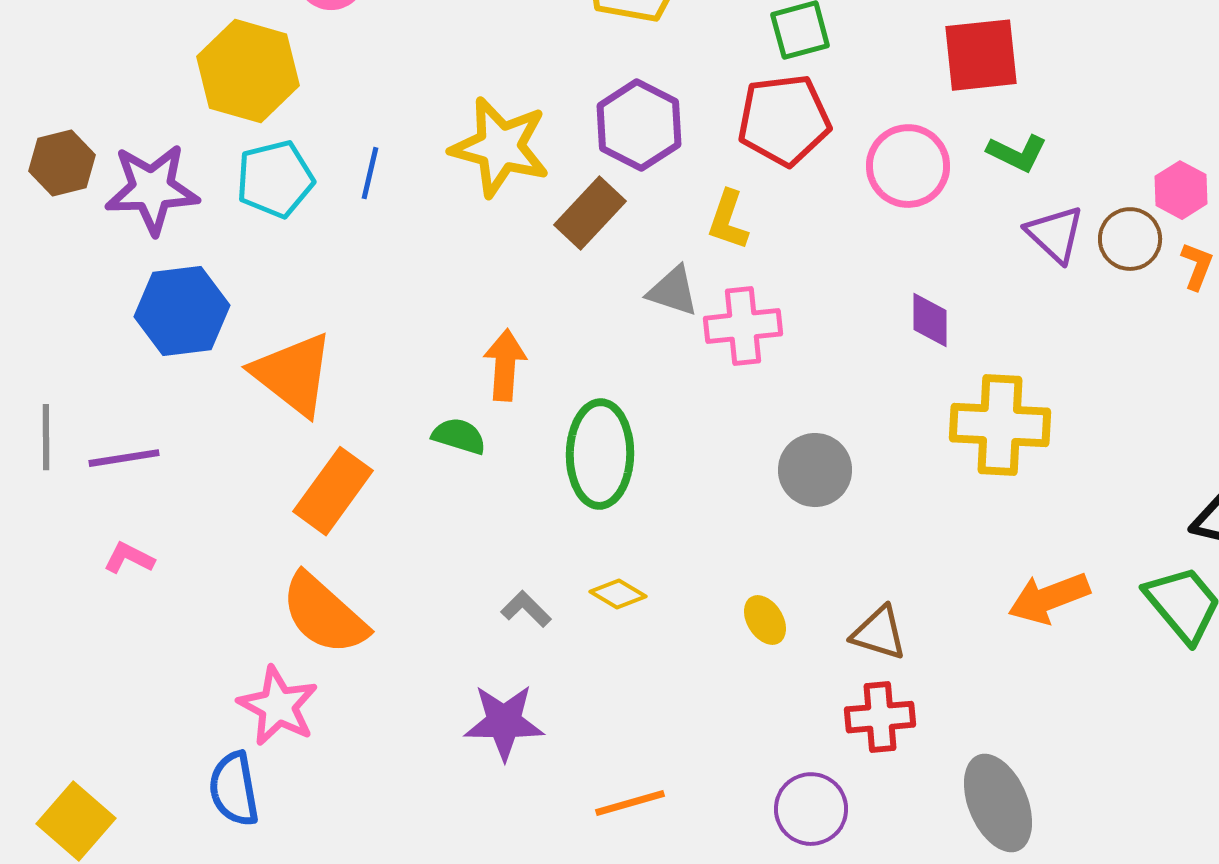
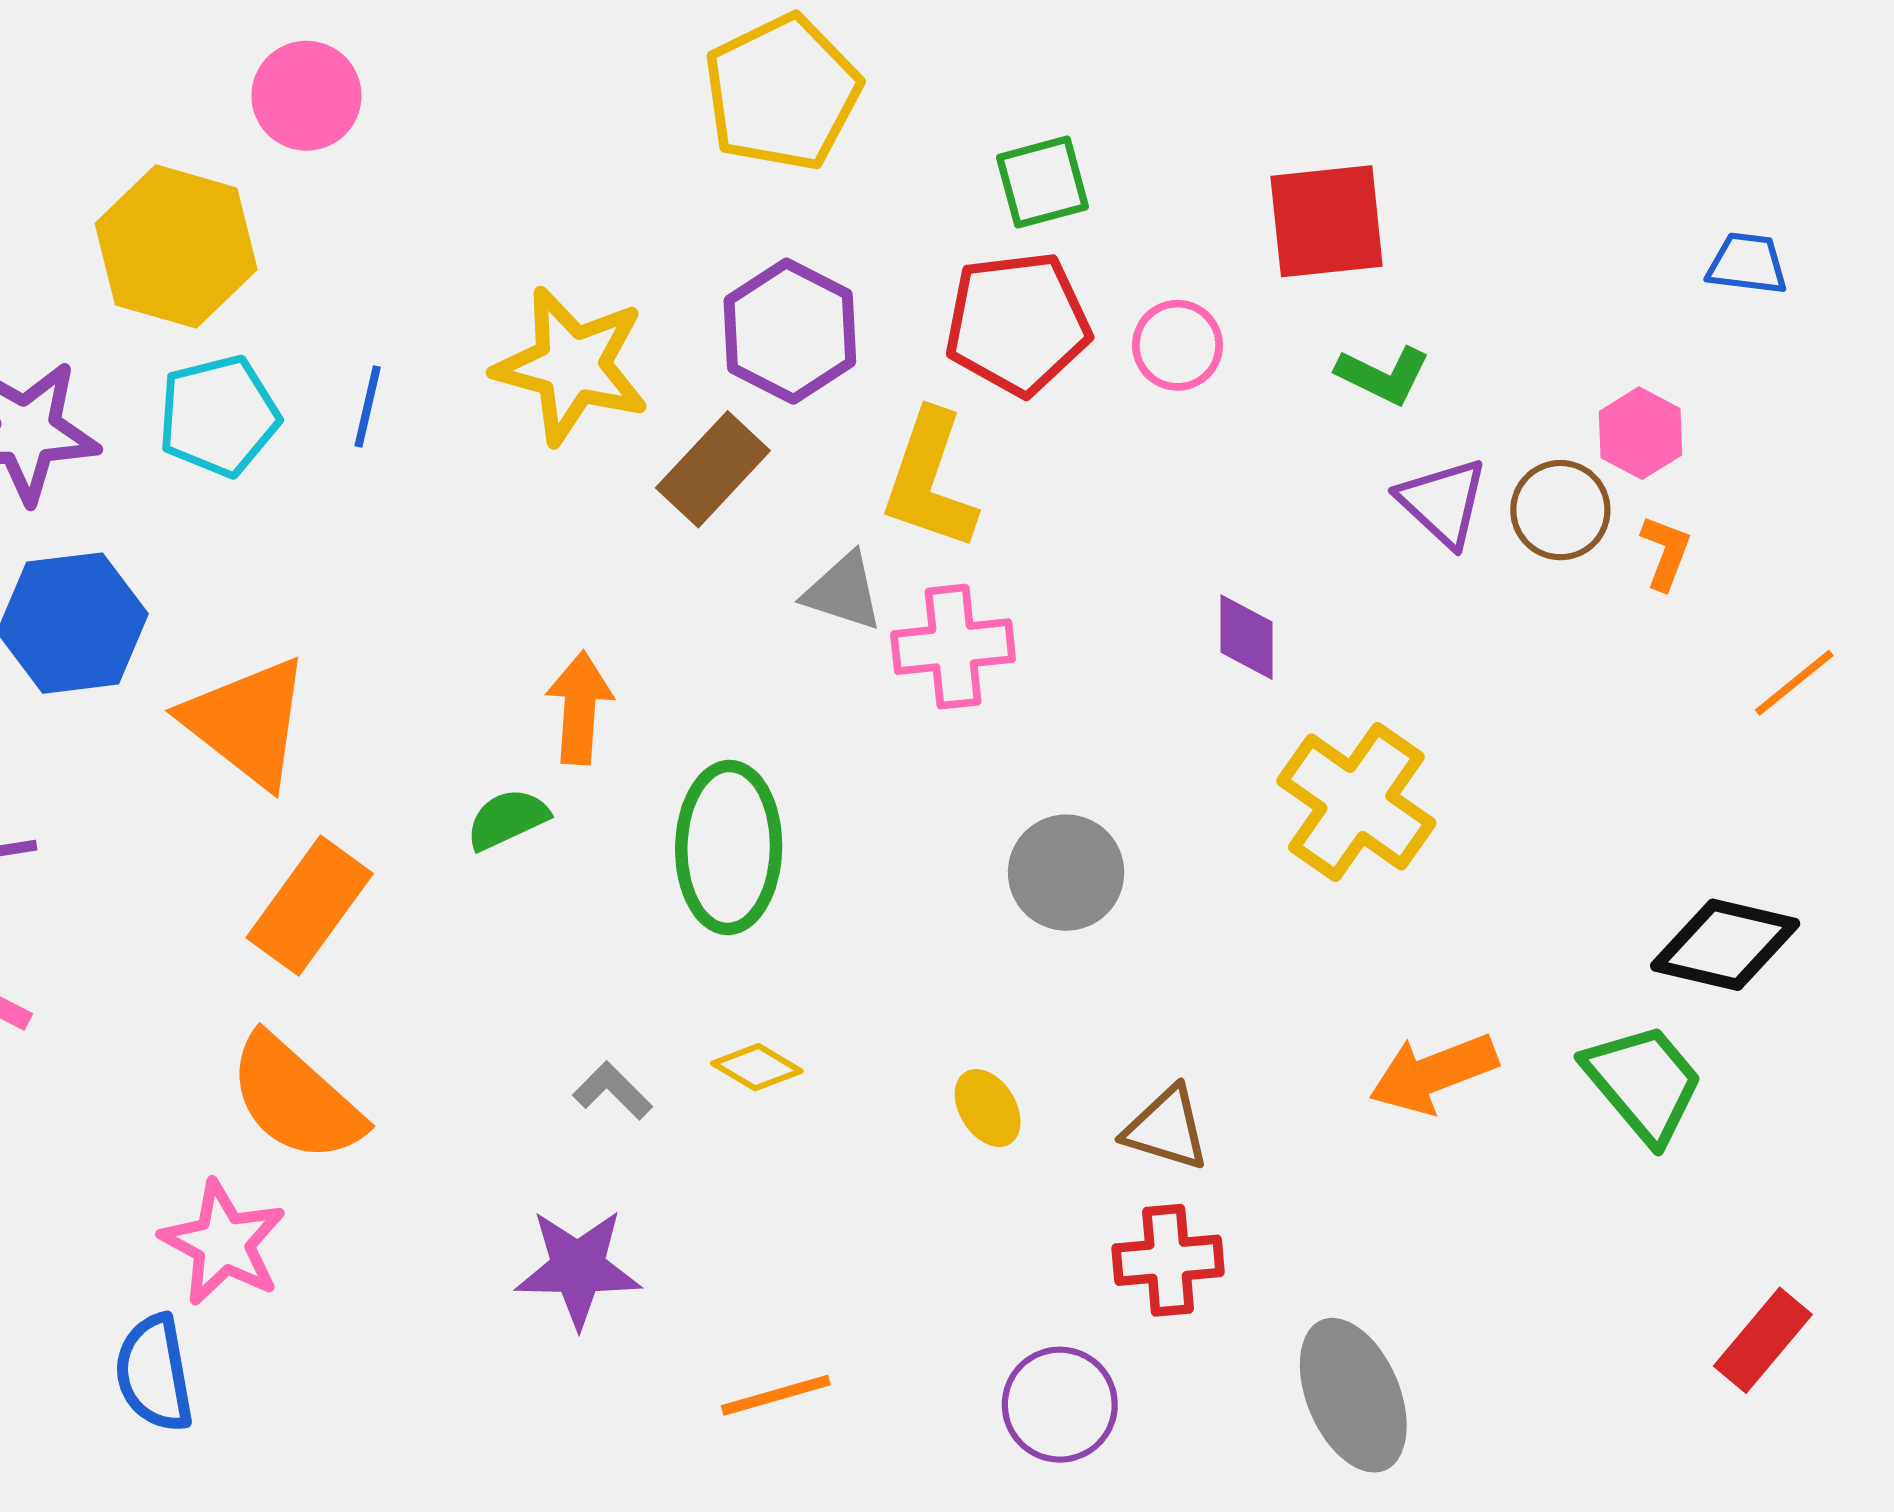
pink circle: (908, 166) -> (1177, 345), moved, size x0.7
yellow L-shape: (728, 220) -> (930, 480), size x1.5
yellow cross: (1000, 425) -> (1356, 802), turned 32
green semicircle: (459, 436) -> (507, 819), turned -42

